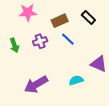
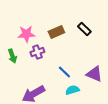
pink star: (28, 12) -> (26, 34), moved
blue line: (68, 39) -> (64, 72), moved

